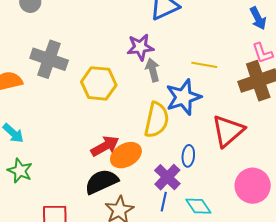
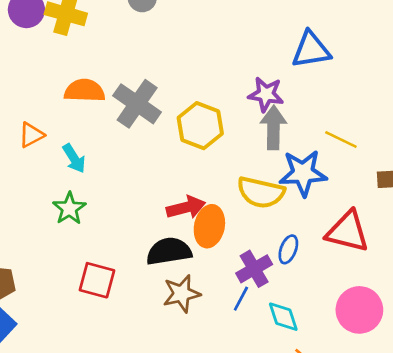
gray cross: (49, 59) -> (137, 104), moved
gray arrow: (153, 70) -> (273, 128), size x1.4
yellow semicircle: (157, 120) -> (261, 192), turned 75
red triangle: (228, 131) -> (348, 232), turned 39
orange ellipse: (126, 155) -> (209, 226), turned -64

